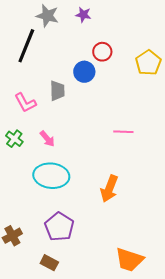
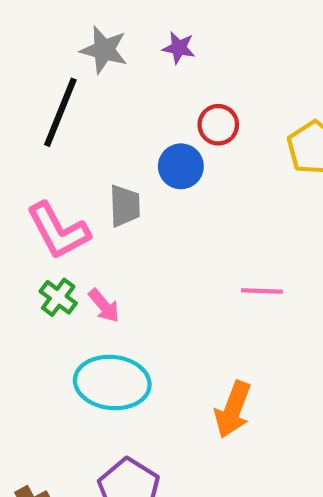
pink L-shape: (25, 103) -> (58, 231), size x1.4
green cross: (14, 139) -> (58, 297), moved

